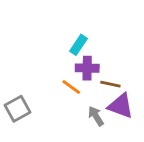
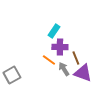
brown line: (110, 84) -> (76, 58), turned 56
gray arrow: (96, 116) -> (64, 69), moved

